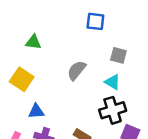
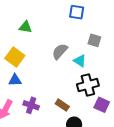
cyan triangle: (113, 82) -> (80, 61), moved
blue triangle: (36, 111) -> (15, 80), moved

